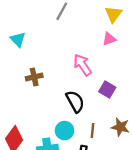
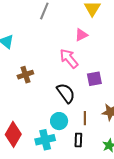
pink triangle: (109, 39) -> (81, 35), moved
purple square: (107, 89) -> (94, 79), turned -35

